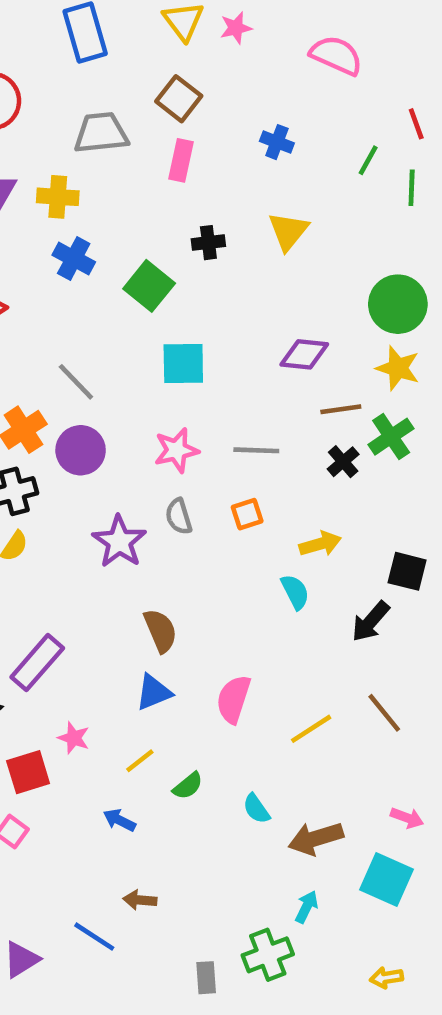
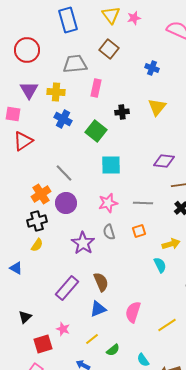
pink rectangle: (181, 160) -> (96, 88), moved
purple rectangle: (37, 663) -> (67, 288), moved

